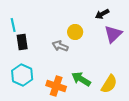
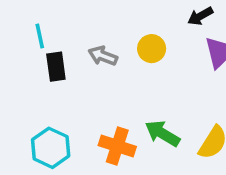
gray arrow: (60, 46) -> (103, 56), moved
cyan hexagon: (22, 75) -> (51, 148), moved

